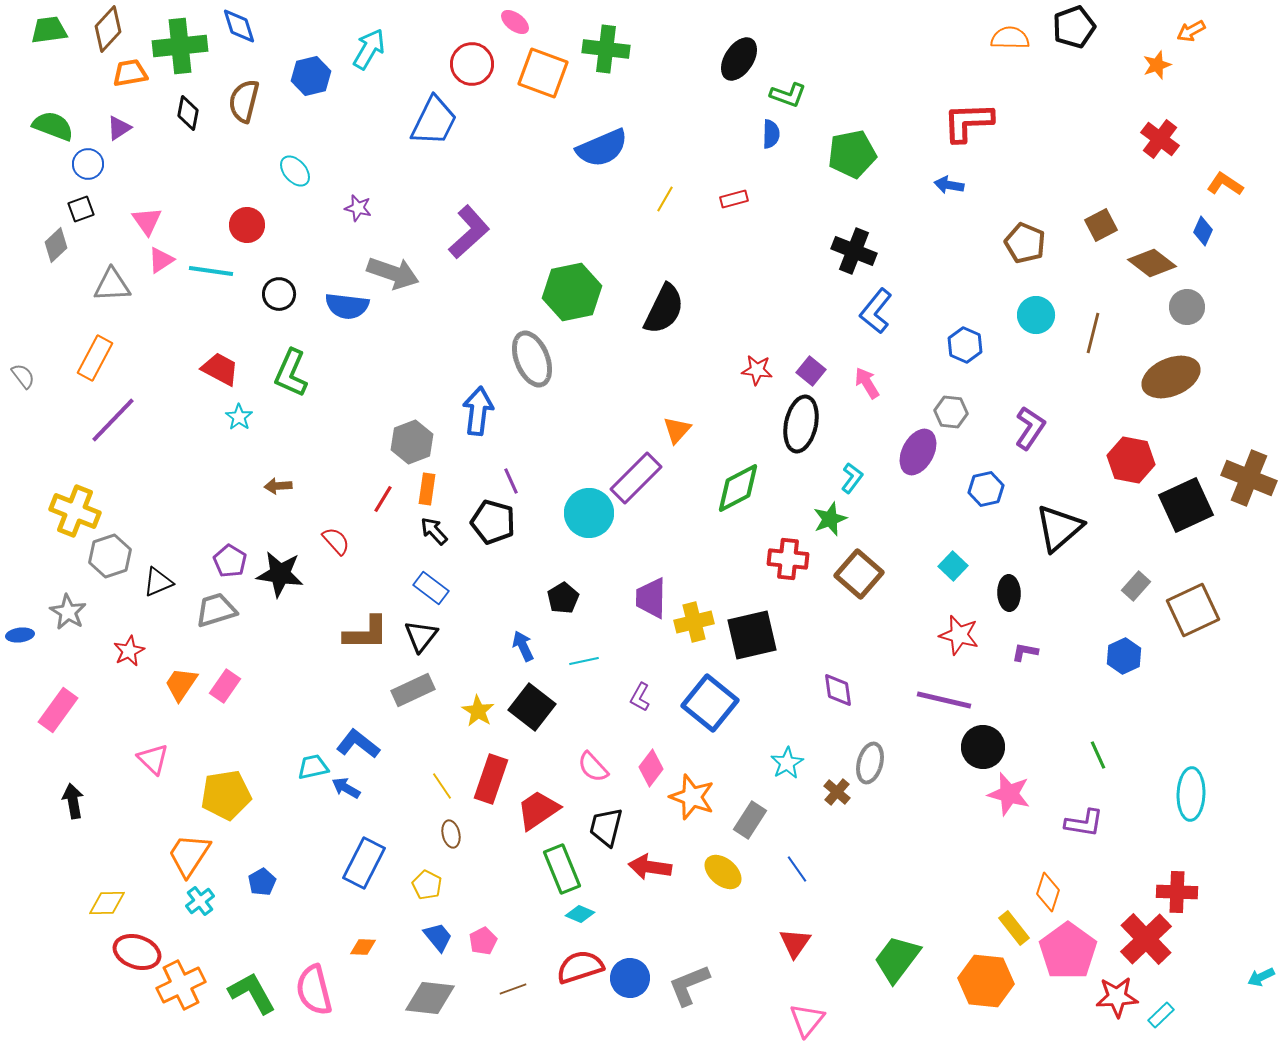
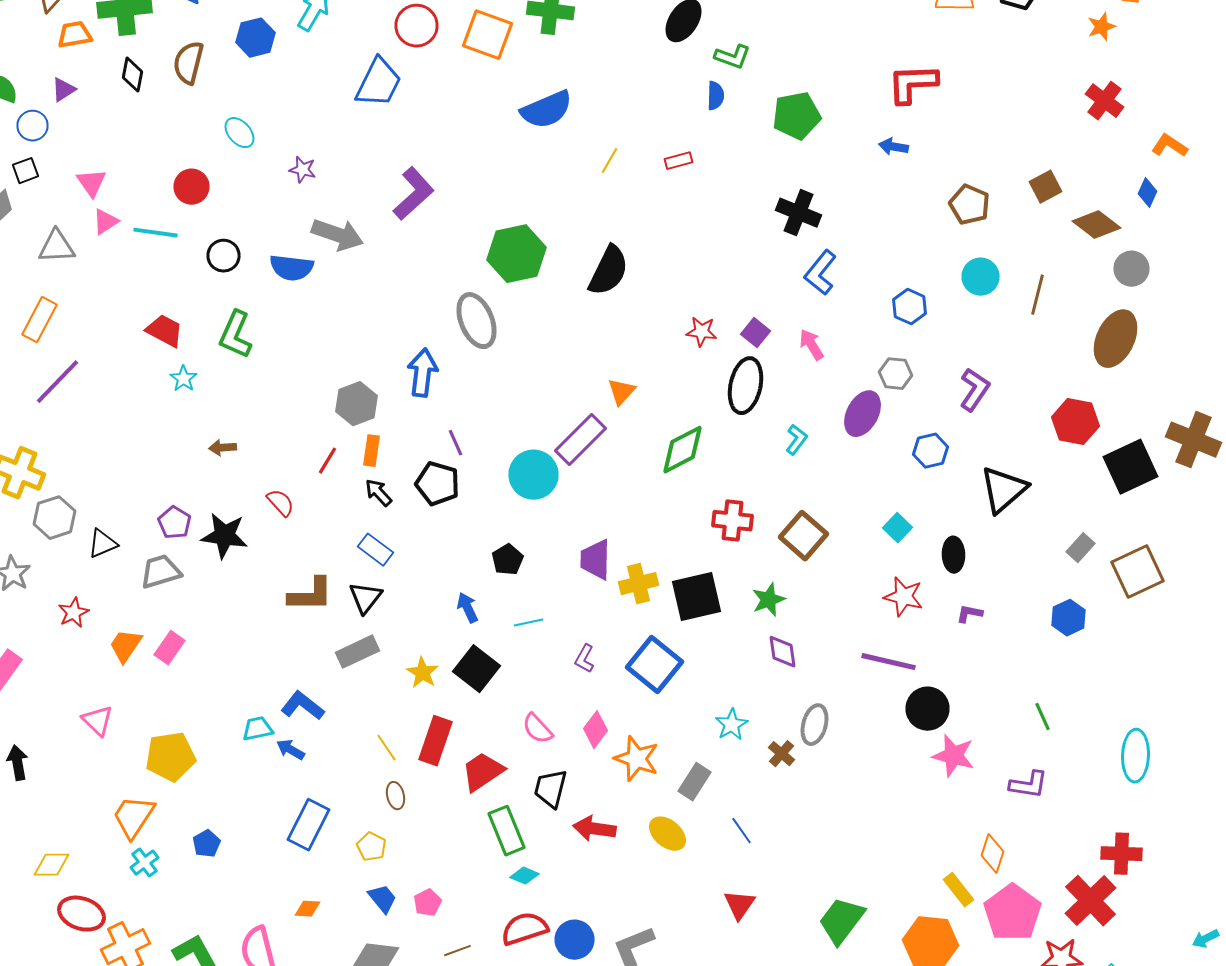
brown ellipse: (1171, 377) -> (1116, 339), turned -42
green star: (830, 519) -> (768, 600), moved

